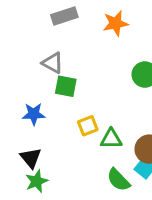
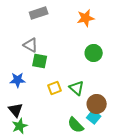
orange star: (116, 23) -> (86, 18), moved
green triangle: (111, 139) -> (77, 88), moved, turned 42

